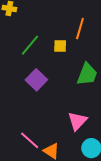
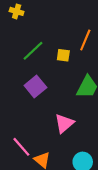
pink triangle: (77, 121) -> (64, 123), moved

